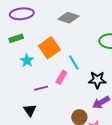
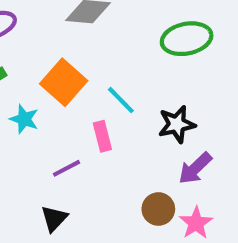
pink rectangle: (61, 77) -> (102, 136), turned -32
black triangle: (30, 110) -> (54, 218), turned 32

